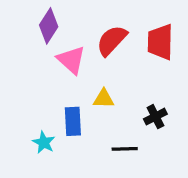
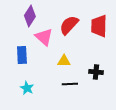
black cross: (155, 117) -> (96, 72), turned 32
blue rectangle: (73, 121) -> (22, 55), moved
black line: (125, 149) -> (70, 84), moved

